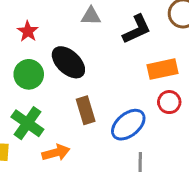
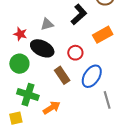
gray triangle: (91, 16) -> (47, 24), moved
red star: (28, 31) -> (20, 34), moved
red circle: (169, 102) -> (75, 53), moved

